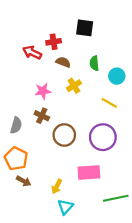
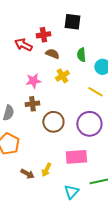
brown cross: (42, 116) -> (32, 104), turned -32
brown arrow: (24, 181) -> (27, 174), moved
cyan triangle: (65, 207) -> (71, 192), moved

